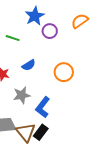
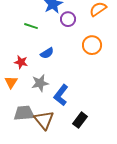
orange circle: (64, 72) -> (92, 45), moved
black rectangle: (41, 132) -> (80, 120), moved

